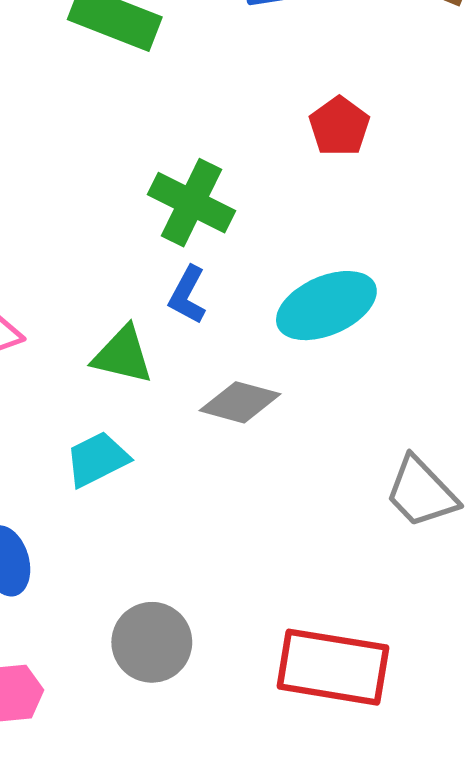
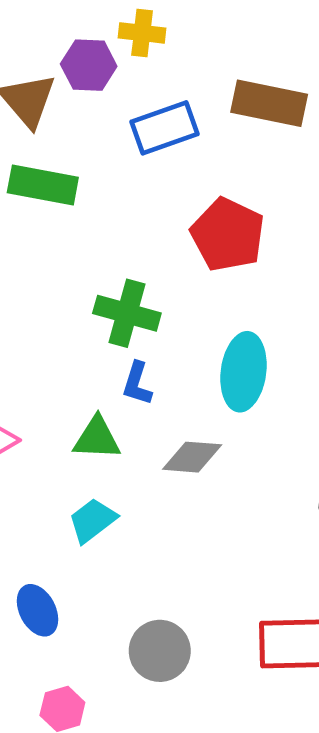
red pentagon: (339, 126) -> (228, 235), size x1.6
cyan ellipse: (326, 306) -> (243, 372), turned -48

